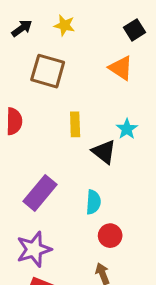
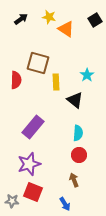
orange triangle: (121, 68) -> (66, 29), moved
brown square: (48, 71) -> (38, 63), moved
cyan star: (127, 129) -> (87, 75), moved
cyan semicircle: (93, 202) -> (78, 133), moved

